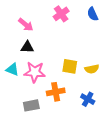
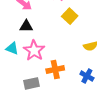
yellow square: (70, 66) -> (70, 16), moved, turned 35
pink star: (35, 72) -> (34, 50), turned 30

